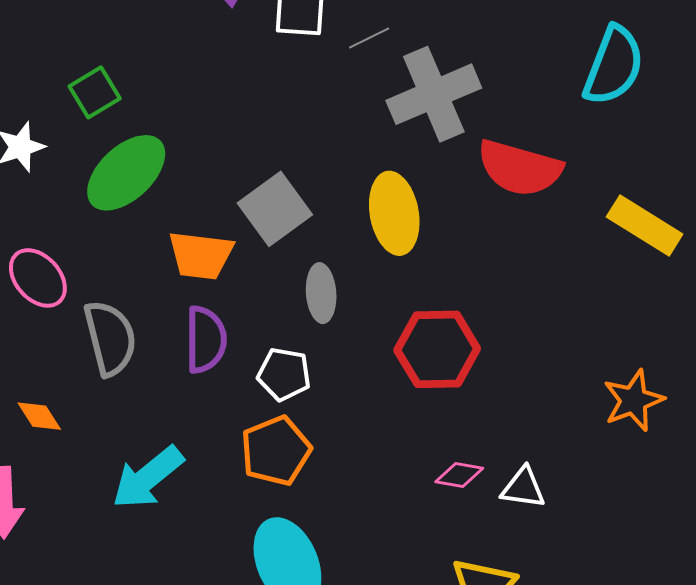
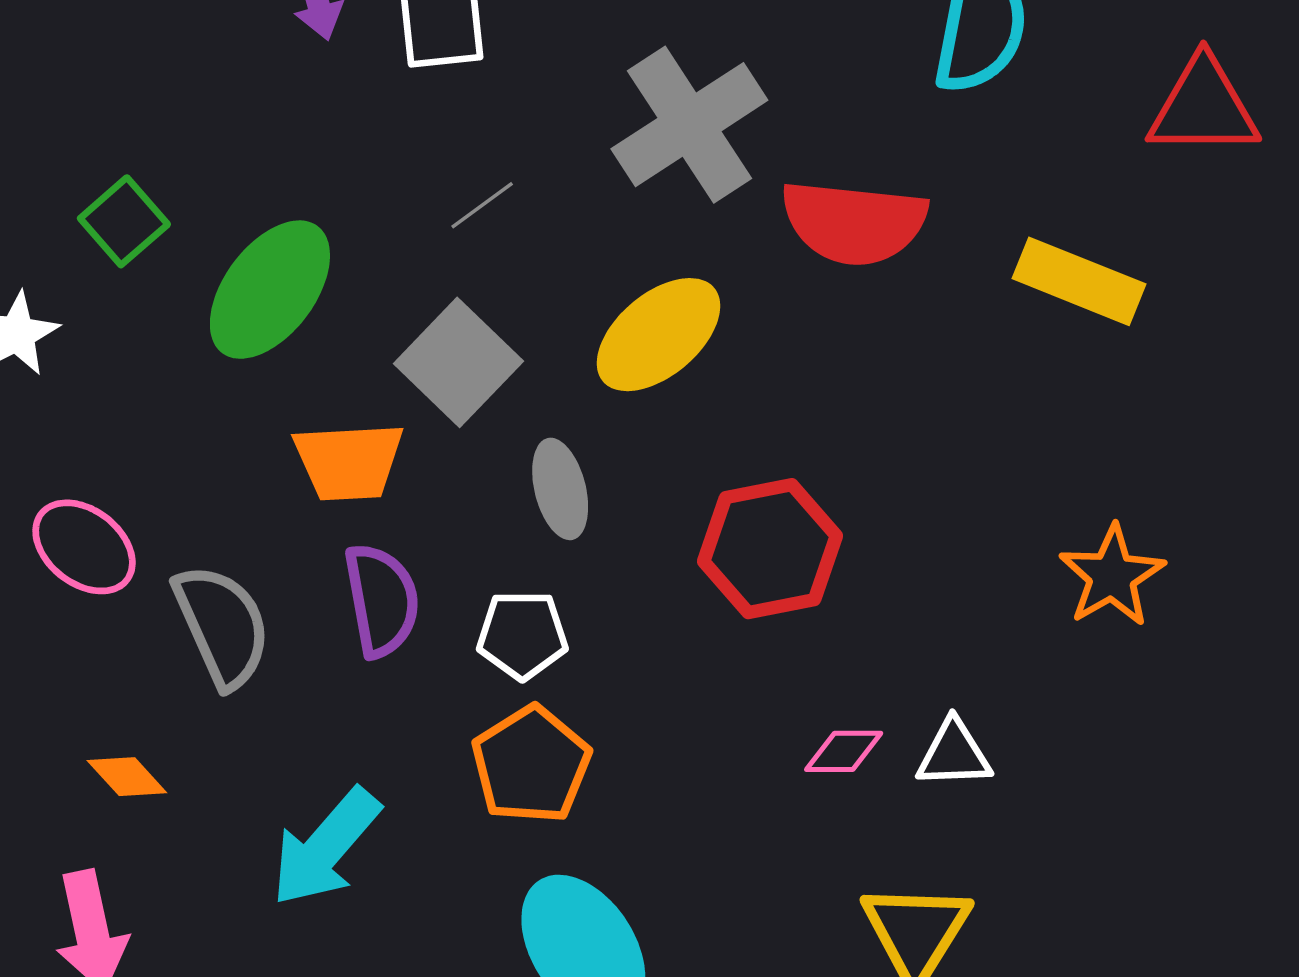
gray line: (369, 38) -> (482, 205), moved
green ellipse: (126, 173) -> (270, 290), moved
yellow ellipse: (394, 213) -> (659, 335), turned 70

